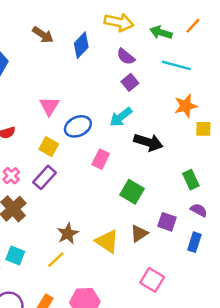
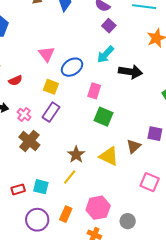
green square: (132, 192) -> (103, 117), moved
cyan square: (15, 255) -> (41, 187), moved

